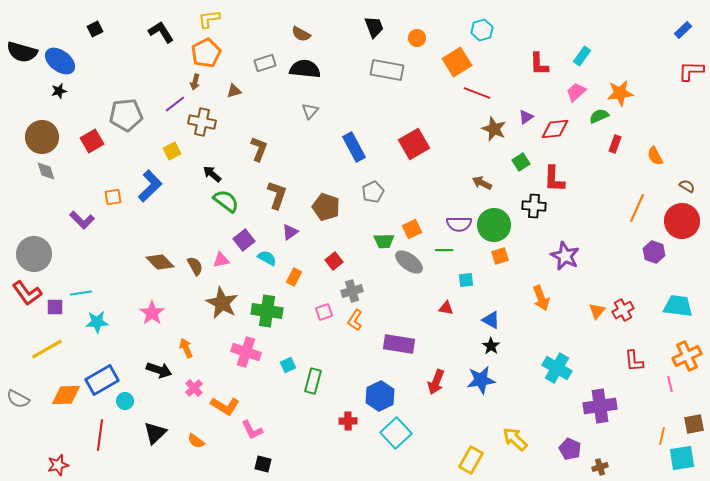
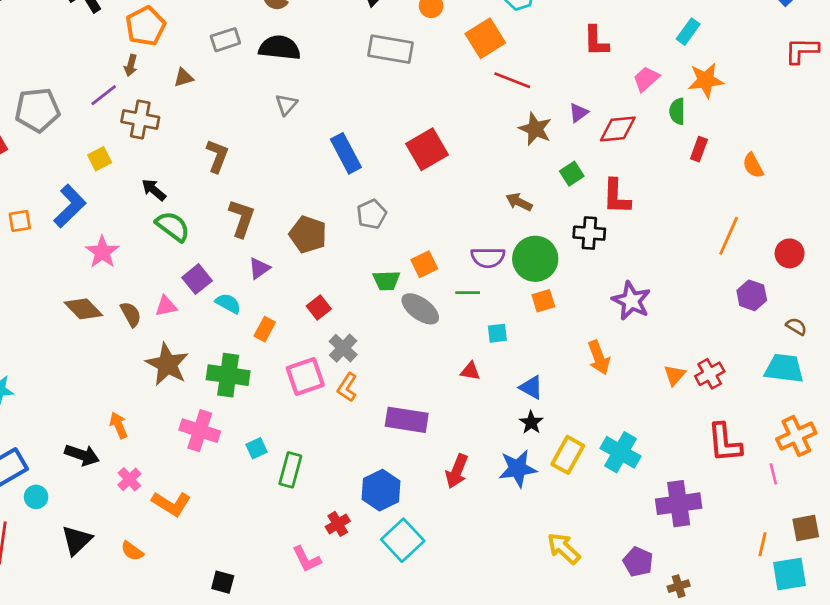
cyan rectangle: (582, 56) -> (688, 32), moved
green semicircle: (599, 116) -> (677, 111), turned -66
brown semicircle: (687, 186) -> (796, 326), moved
red circle: (682, 221) -> (790, 253), size x0.6
gray cross: (352, 291) -> (343, 348), turned -30
pink square: (324, 312) -> (305, 376), size x1.6
pink star: (152, 313) -> (102, 252), moved
red L-shape: (634, 361) -> (725, 443), size x1.4
red cross: (348, 421) -> (338, 524), turned -30
pink L-shape: (252, 430) -> (307, 559), moved
yellow rectangle: (471, 460) -> (568, 455), moved

